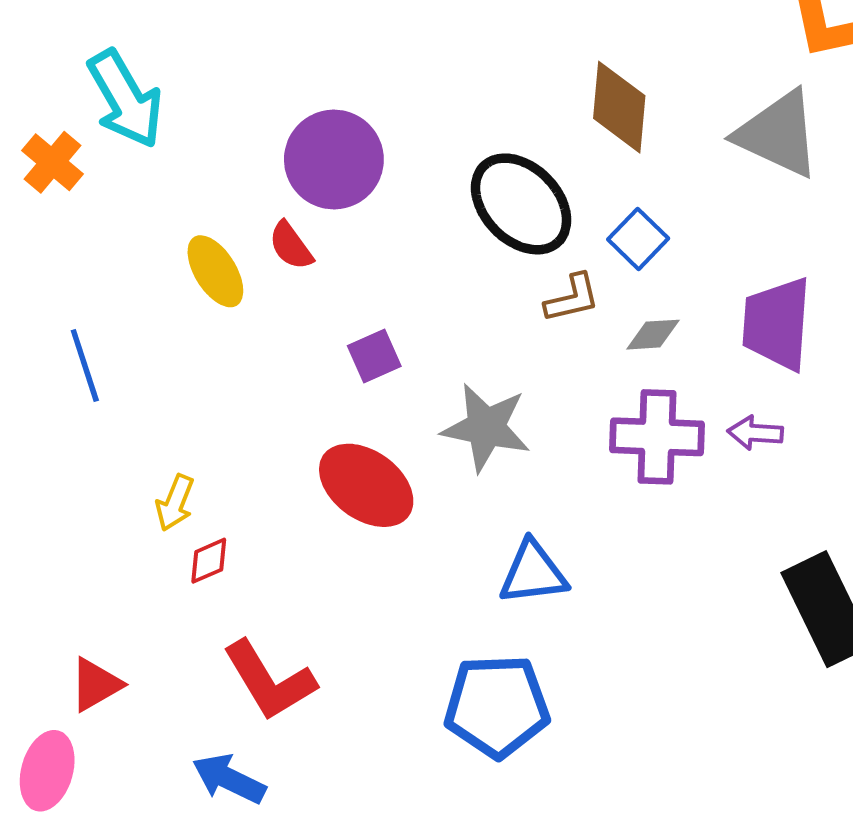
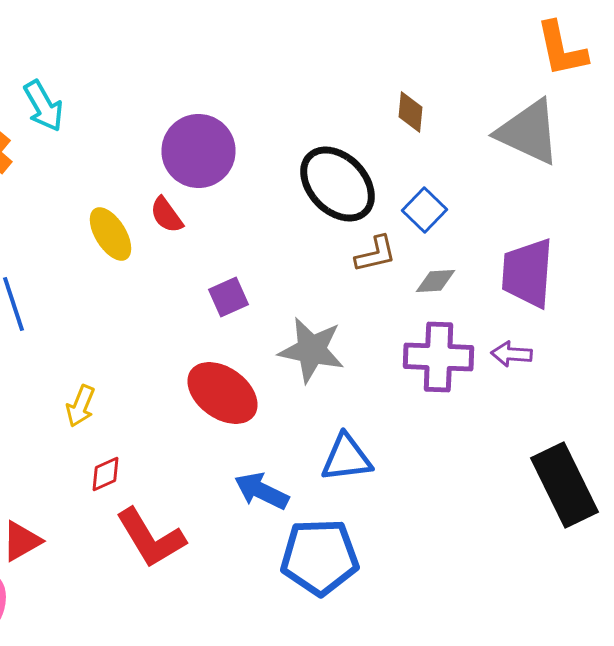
cyan arrow: (125, 99) -> (44, 106), size x0.7
brown diamond: (619, 107) -> (410, 112), size x0.6
red diamond: (209, 561) -> (106, 474), moved
blue arrow: (229, 779) -> (262, 491), moved

